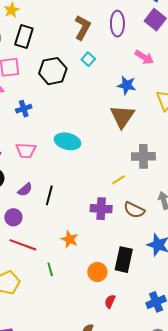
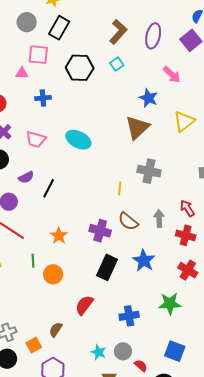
yellow line: (119, 180) -> (120, 188), turned -64
purple cross: (101, 209) -> (100, 231), moved
orange circle: (97, 272) -> (53, 274), moved
red semicircle: (110, 301) -> (84, 305), size x1.5

